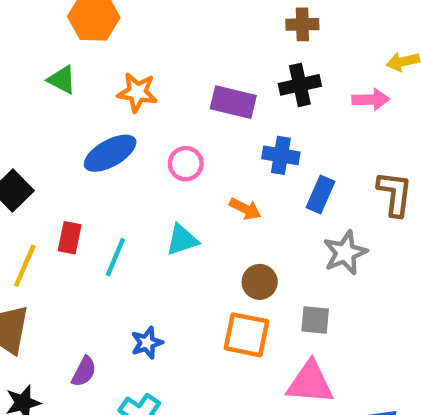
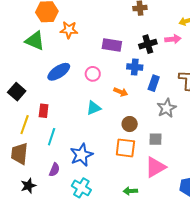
green triangle: (62, 80) -> (35, 41), size x1.5
black cross: (300, 85) -> (148, 44), moved
orange star: (137, 92) -> (69, 30), moved
cyan line: (115, 257) -> (52, 137), moved
blue star: (147, 343) -> (81, 155), size x1.6
pink triangle: (310, 383) -> (155, 167), turned -30

